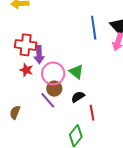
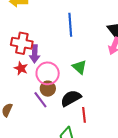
blue line: (94, 28) -> (70, 25), moved
green triangle: (76, 72) -> (79, 67), moved
black semicircle: (78, 97) -> (71, 98), size x1.5

